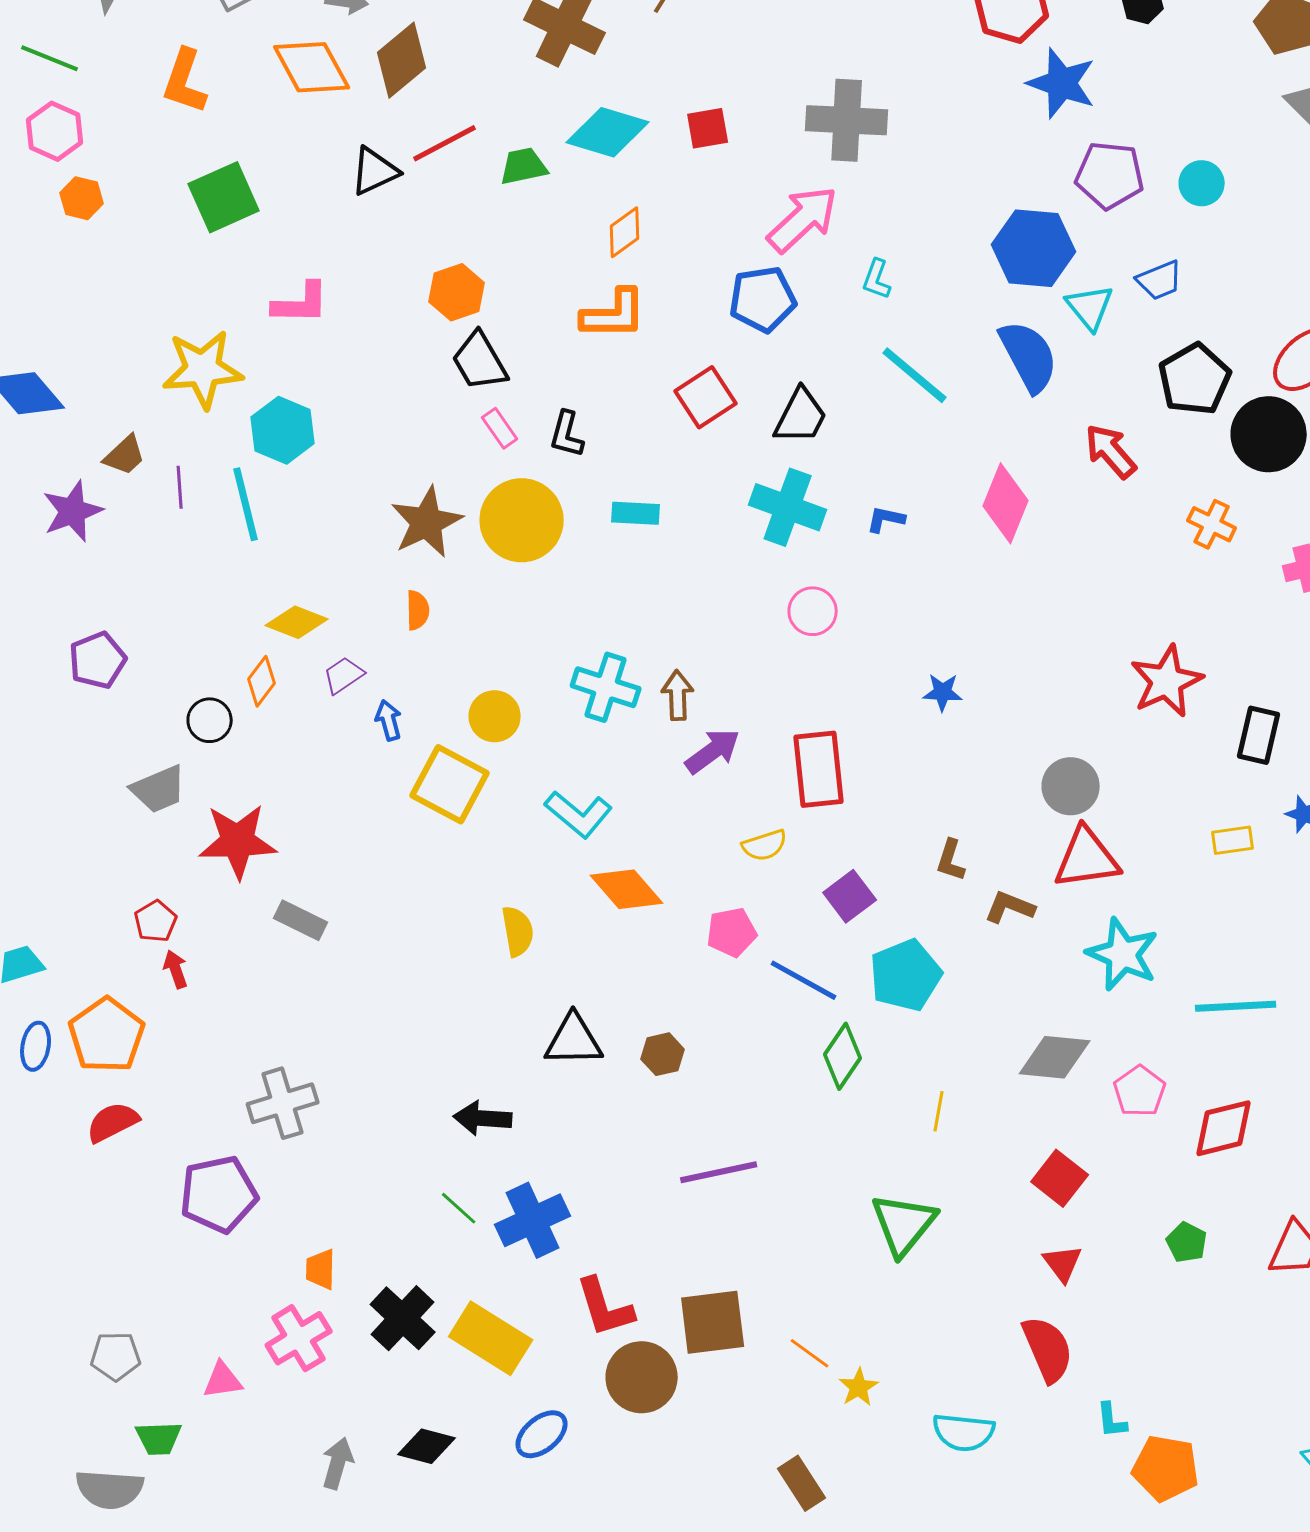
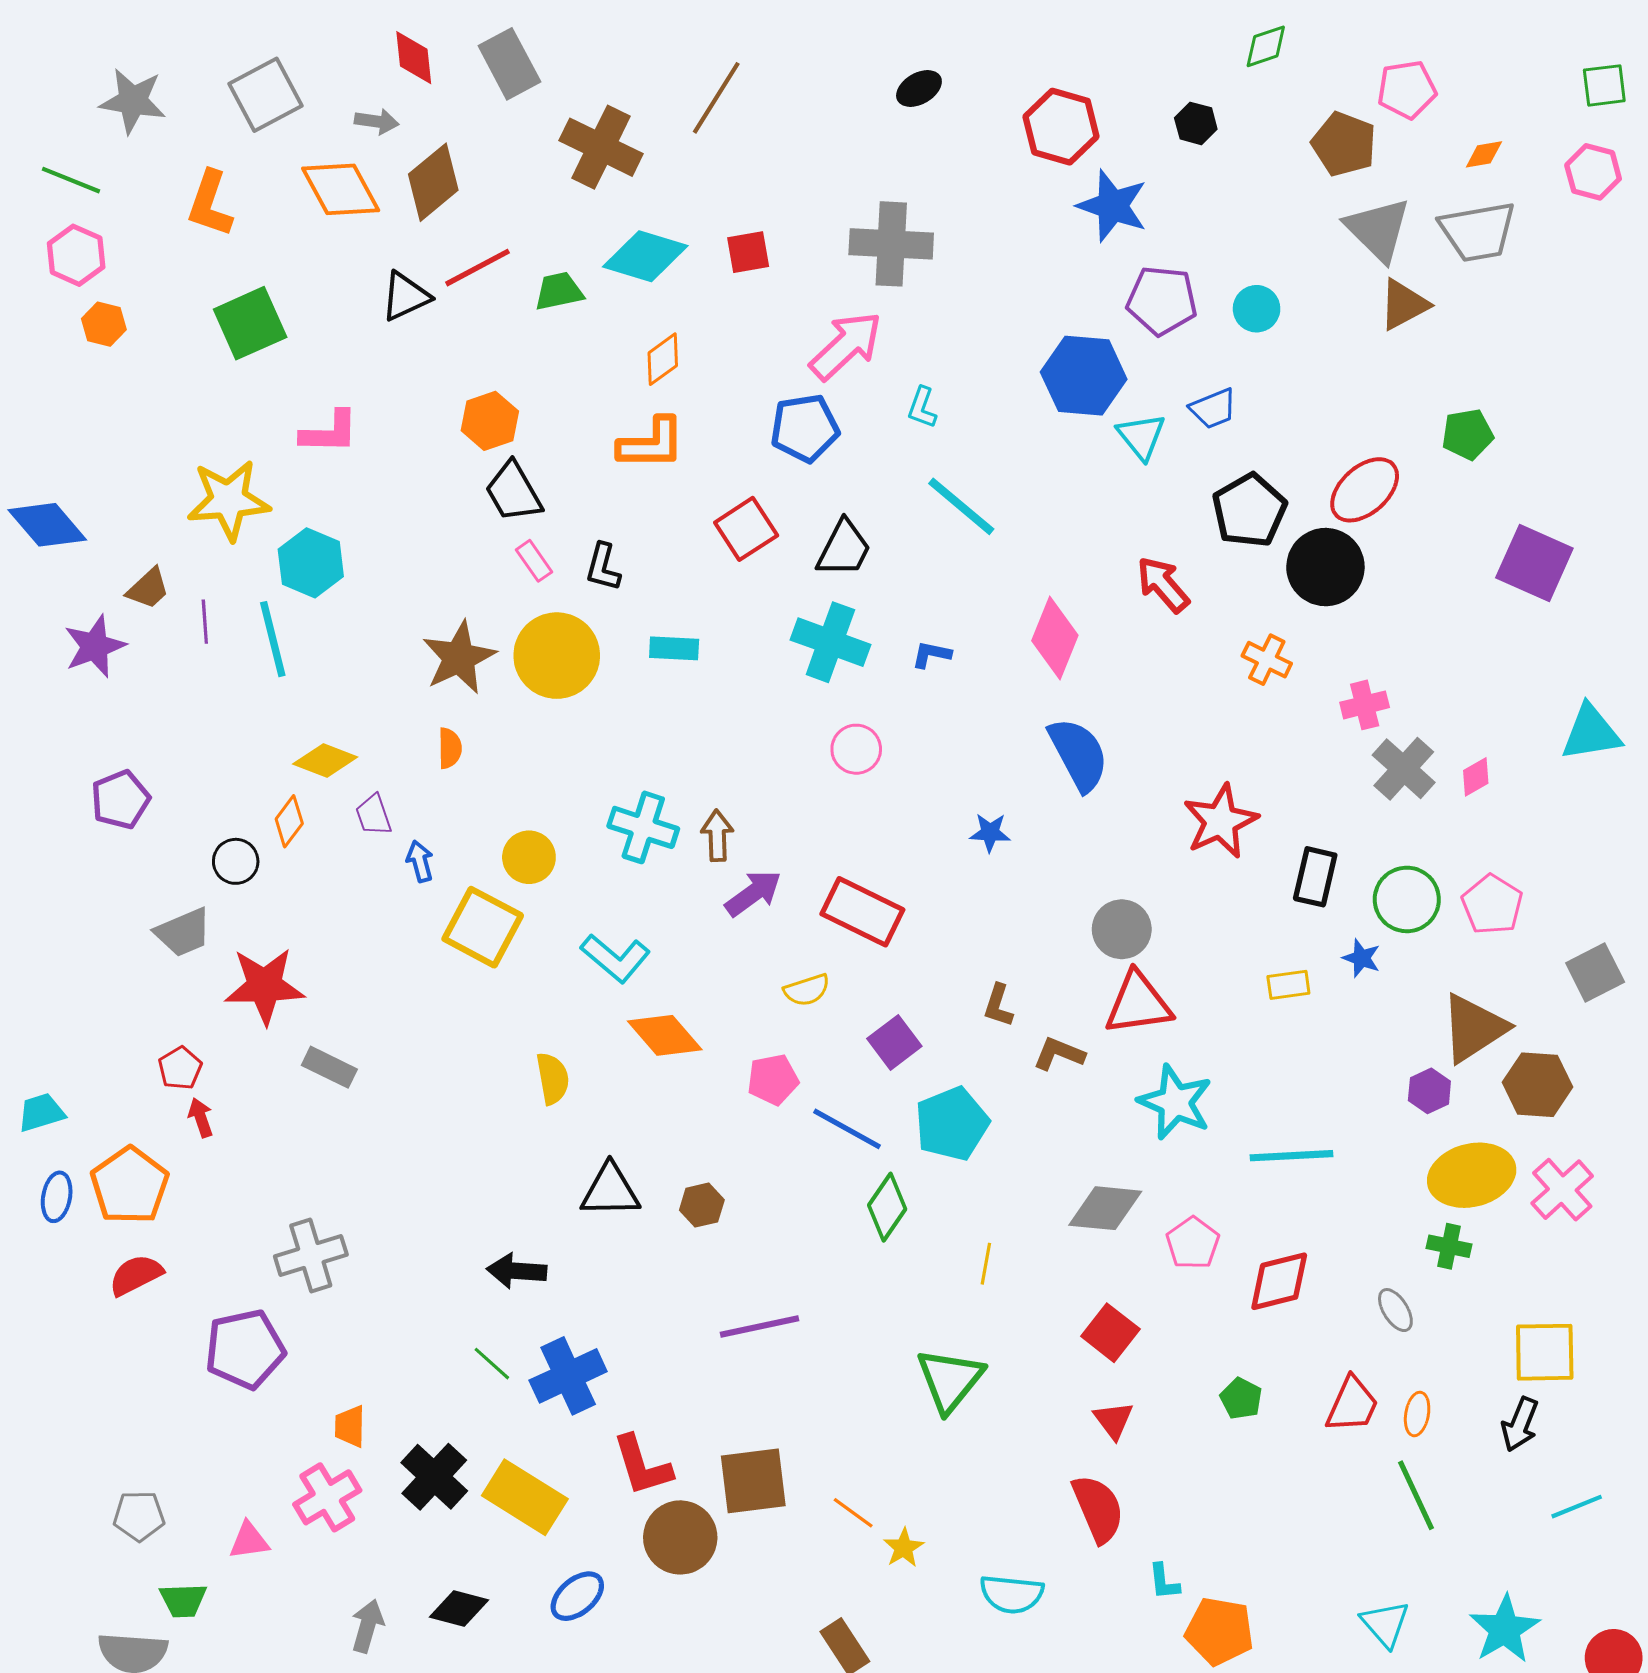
blue semicircle: (1029, 356) -> (1078, 754), moved
purple trapezoid: (344, 675) -> (374, 815), turned -75
red rectangle: (819, 769) -> (862, 912), turned -58

